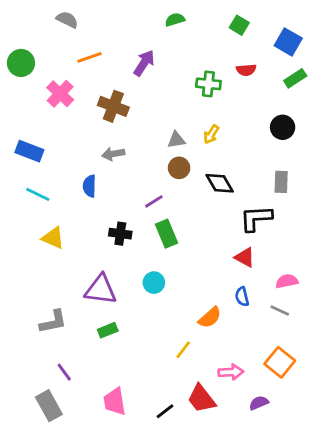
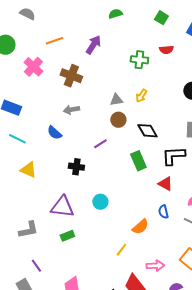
gray semicircle: (67, 20) -> (27, 14), moved
blue semicircle: (90, 186) -> (54, 133), turned -49
green rectangle: (166, 234) -> (138, 161), moved

